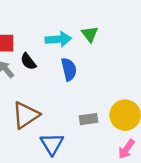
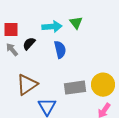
black semicircle: (28, 61) -> (29, 44), turned 80
gray rectangle: (88, 119) -> (75, 88), size x1.5

